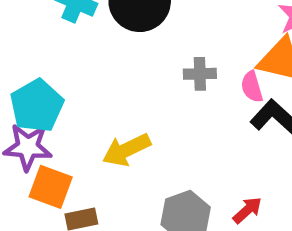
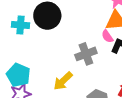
gray cross: (200, 74) -> (86, 54), moved, size x1.5

